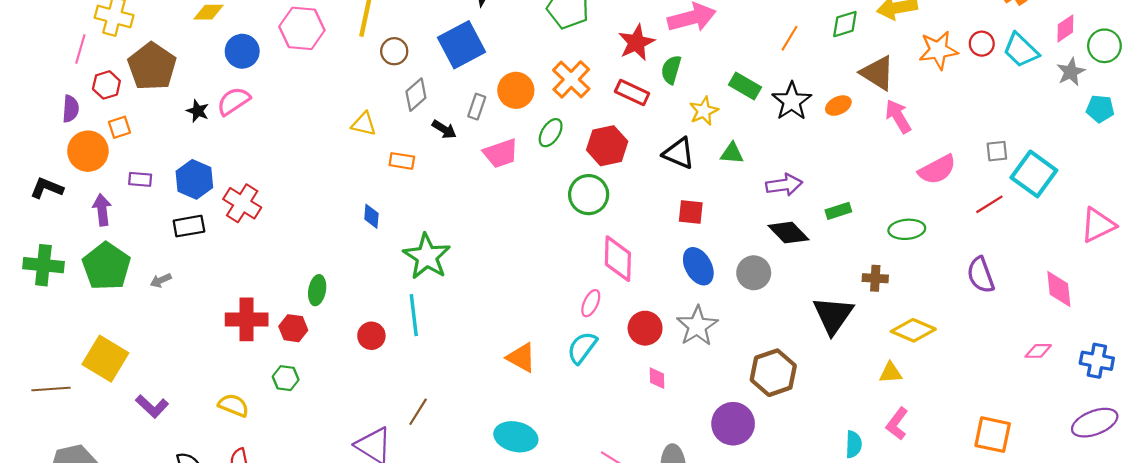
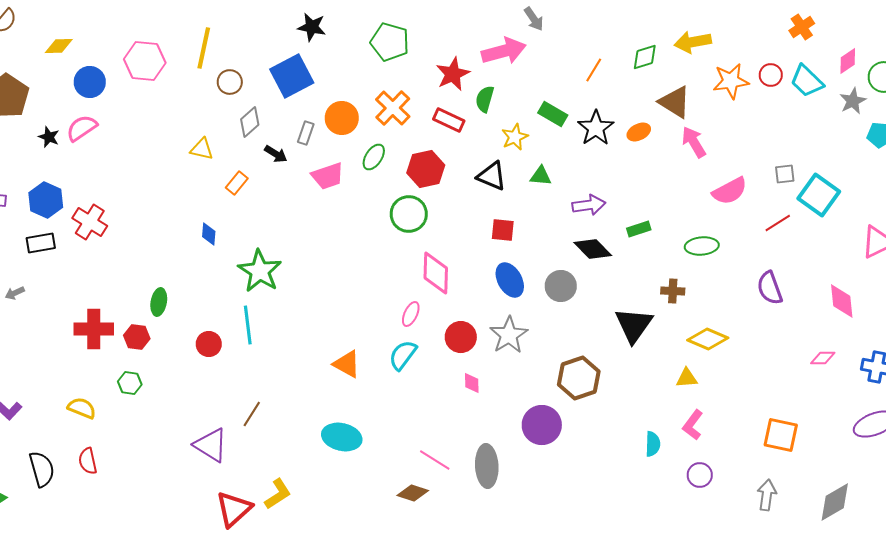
orange rectangle: (402, 161) -> (237, 183), turned -60

